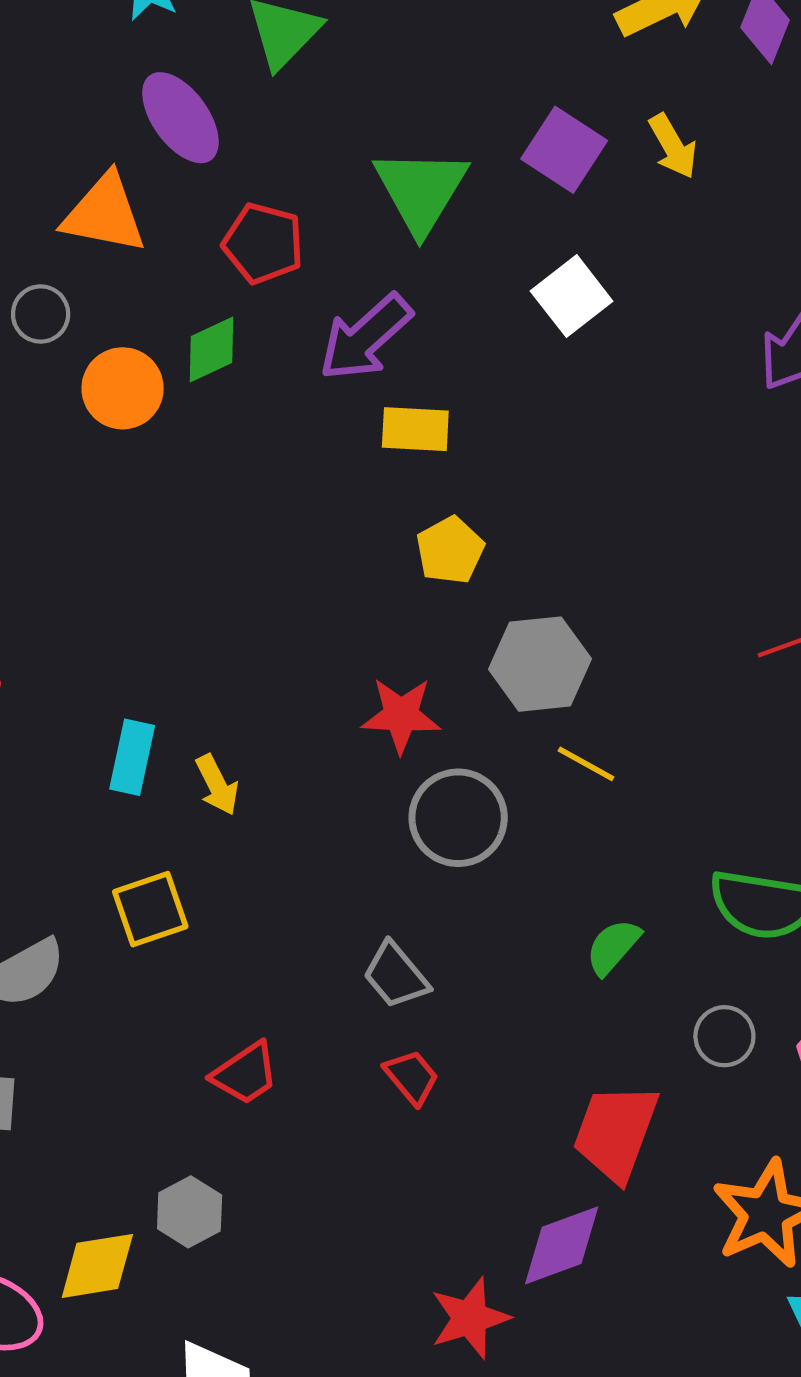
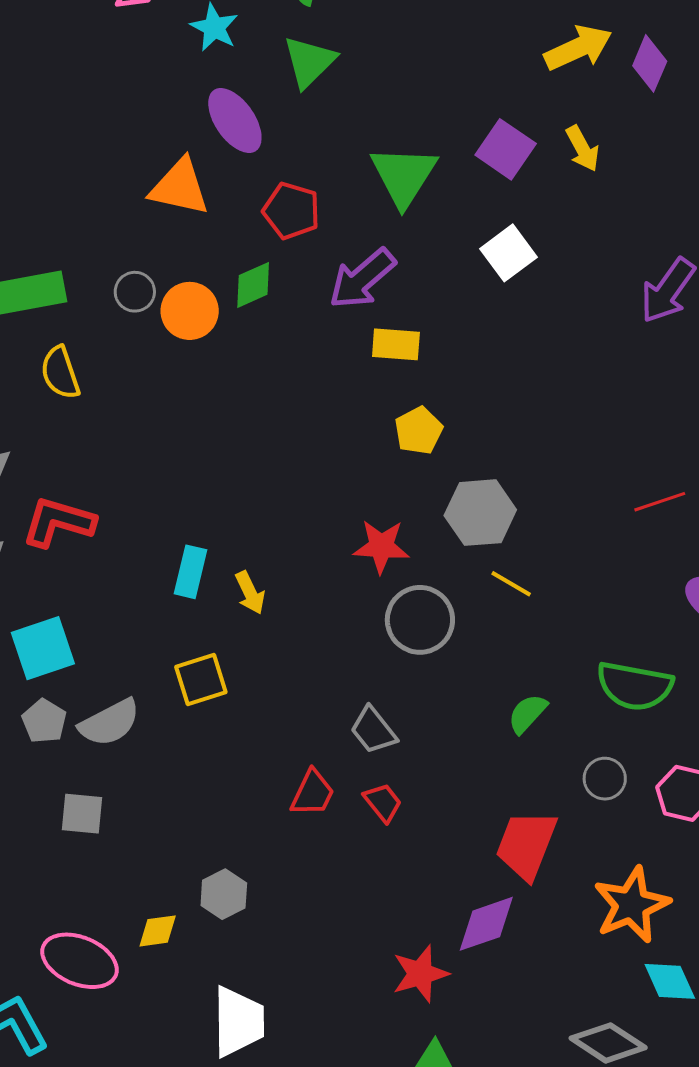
gray circle: (41, 314) -> (135, 292), moved
red trapezoid: (245, 1073) -> (312, 793), moved, turned -32
yellow diamond: (97, 1266) -> (158, 931), size x0.7

